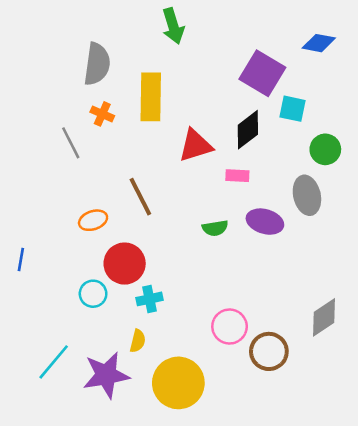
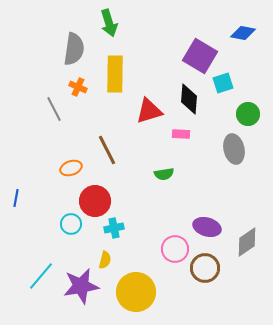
green arrow: (173, 26) -> (109, 23), moved
cyan square: (293, 109) -> (223, 83), turned -30
black diamond: (248, 130) -> (189, 99), turned -48
purple ellipse: (265, 222) -> (207, 227), moved

